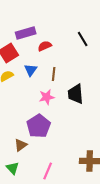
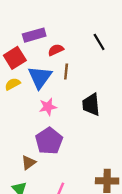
blue triangle: (31, 70) -> (40, 77), size x1.6
brown line: (54, 74) -> (66, 72), moved
pink star: (47, 97) -> (48, 107), moved

